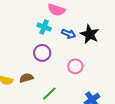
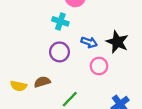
blue arrow: (69, 34) -> (89, 42), moved
black star: (90, 34) -> (117, 42), moved

